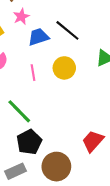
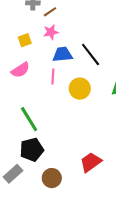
pink line: (33, 73) -> (53, 77), moved
brown circle: (56, 167) -> (52, 178), size x0.7
gray rectangle: (16, 171) -> (13, 174), turned -30

